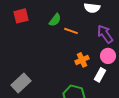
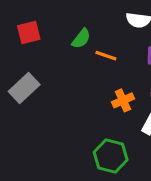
gray rectangle: (21, 83) -> (24, 88), moved

